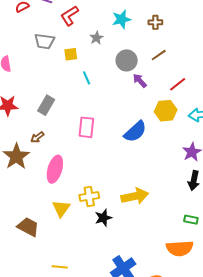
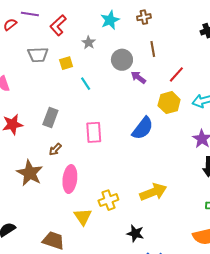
brown line: (159, 55) -> (153, 49), turned -56
brown arrow: (37, 137) -> (55, 149), moved
black star: (103, 218) -> (135, 233), moved, turned -30

